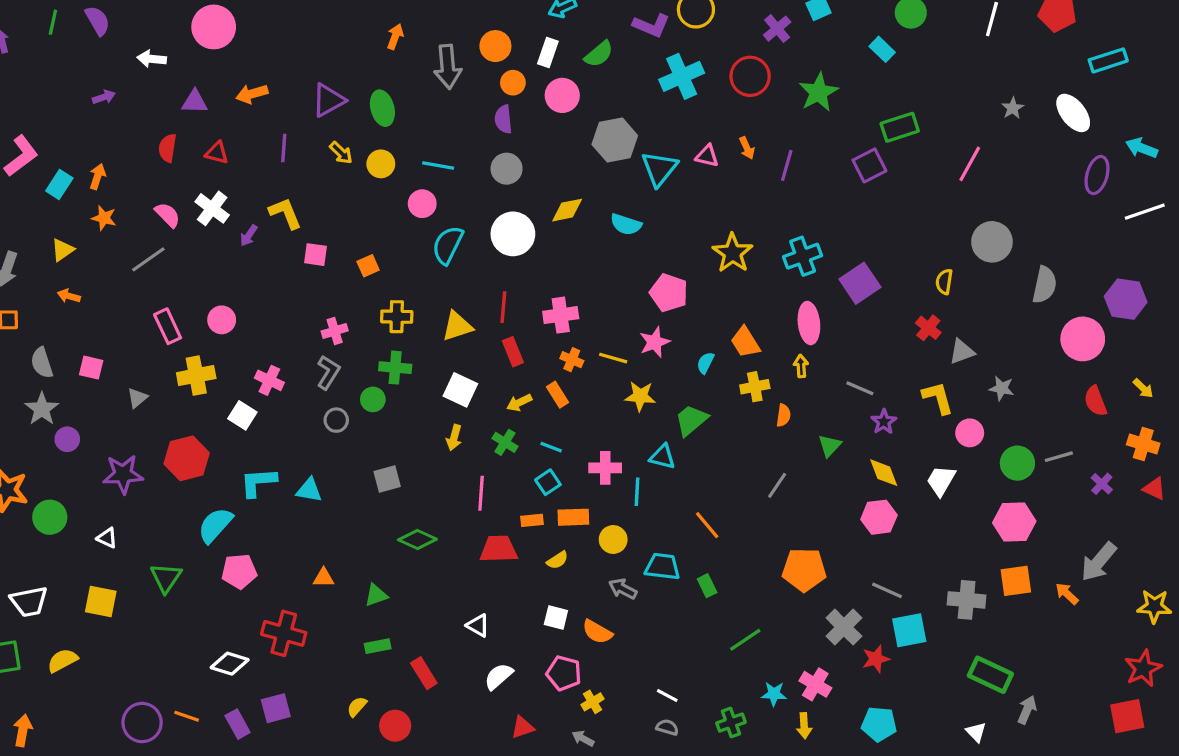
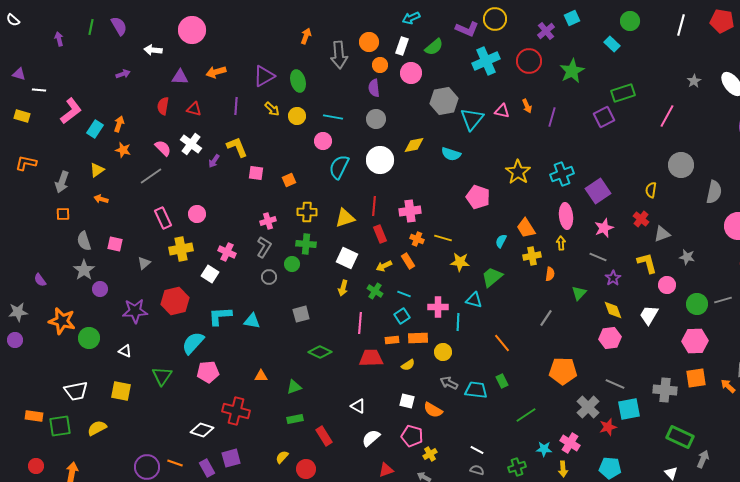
pink star: (655, 342) -> (604, 228), moved
cyan trapezoid: (663, 567) -> (476, 390), moved

